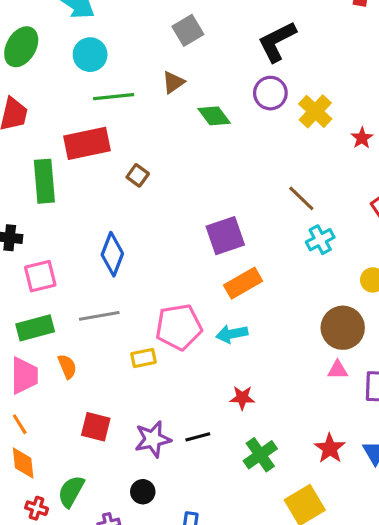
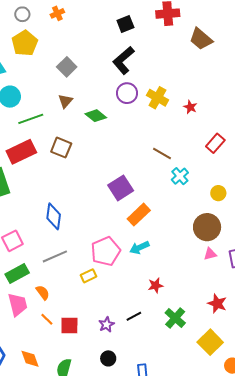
brown square: (138, 175) -> (61, 148), moved, size x1.5
orange line: (20, 424) -> (47, 319), moved
purple star: (153, 439) -> (106, 325), size x0.7

